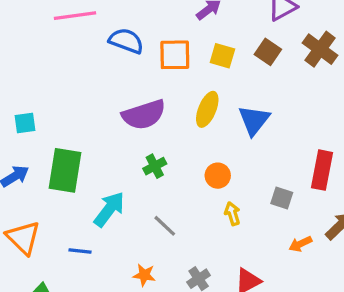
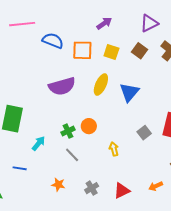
green cross: (155, 166) -> (68, 131), moved
orange circle: (218, 176) -> (89, 126), moved
gray square: (282, 198) -> (144, 133), moved, turned 32
cyan arrow: (109, 209) -> (39, 143), size x0.7
orange arrow: (300, 244) -> (156, 186), moved

